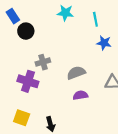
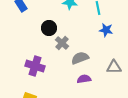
black circle: (26, 31) -> (49, 28), moved
gray cross: (43, 62) -> (62, 43), moved, turned -32

